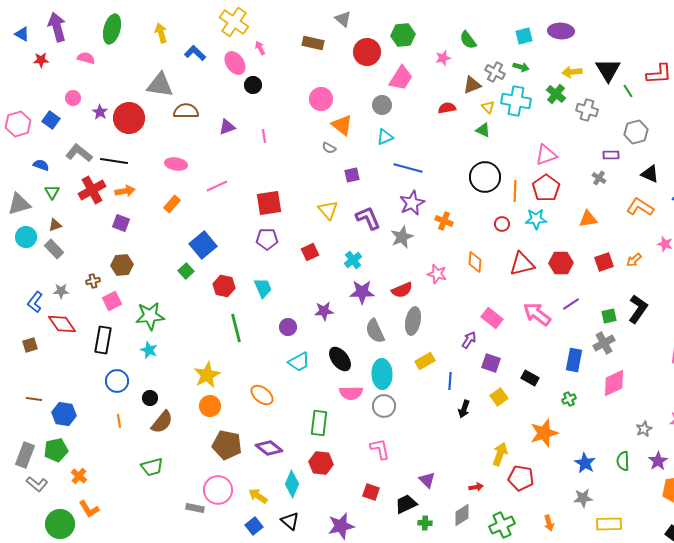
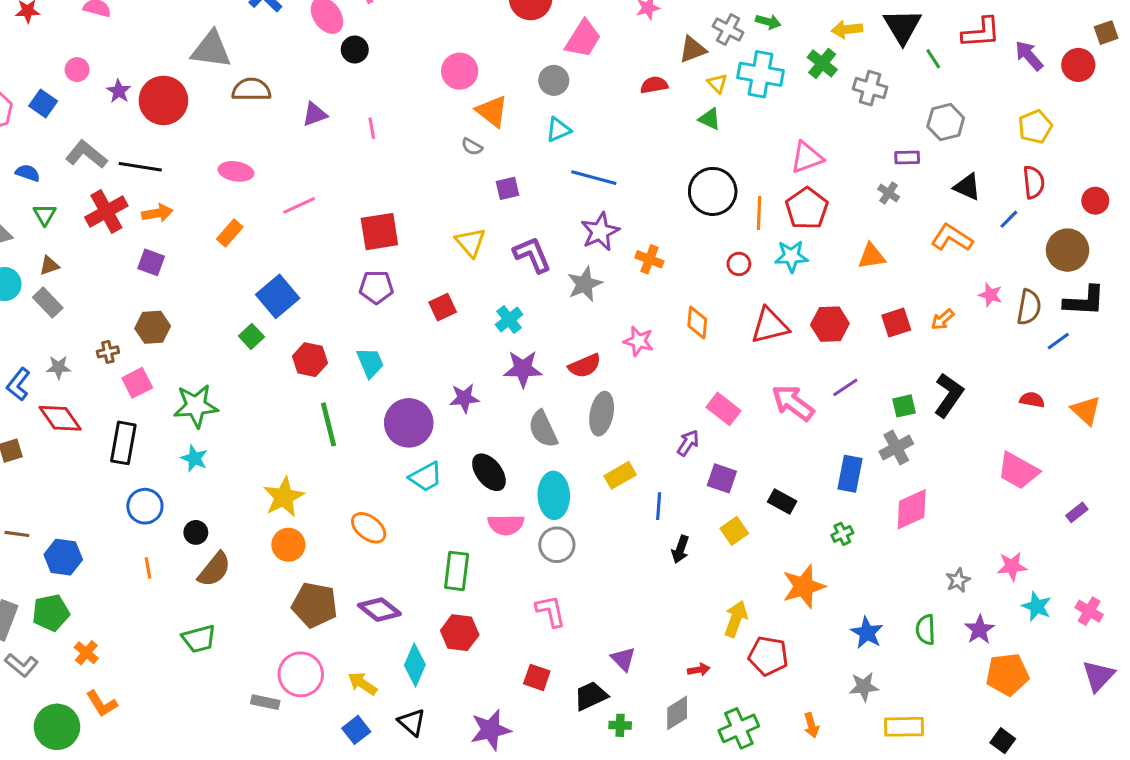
purple circle: (288, 327) -> (409, 423), size x1.8

